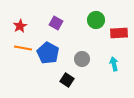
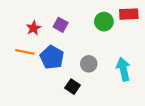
red star: (20, 26) -> (34, 28), moved
red rectangle: (119, 33) -> (129, 14), moved
cyan arrow: (114, 64) -> (123, 69), size x1.5

